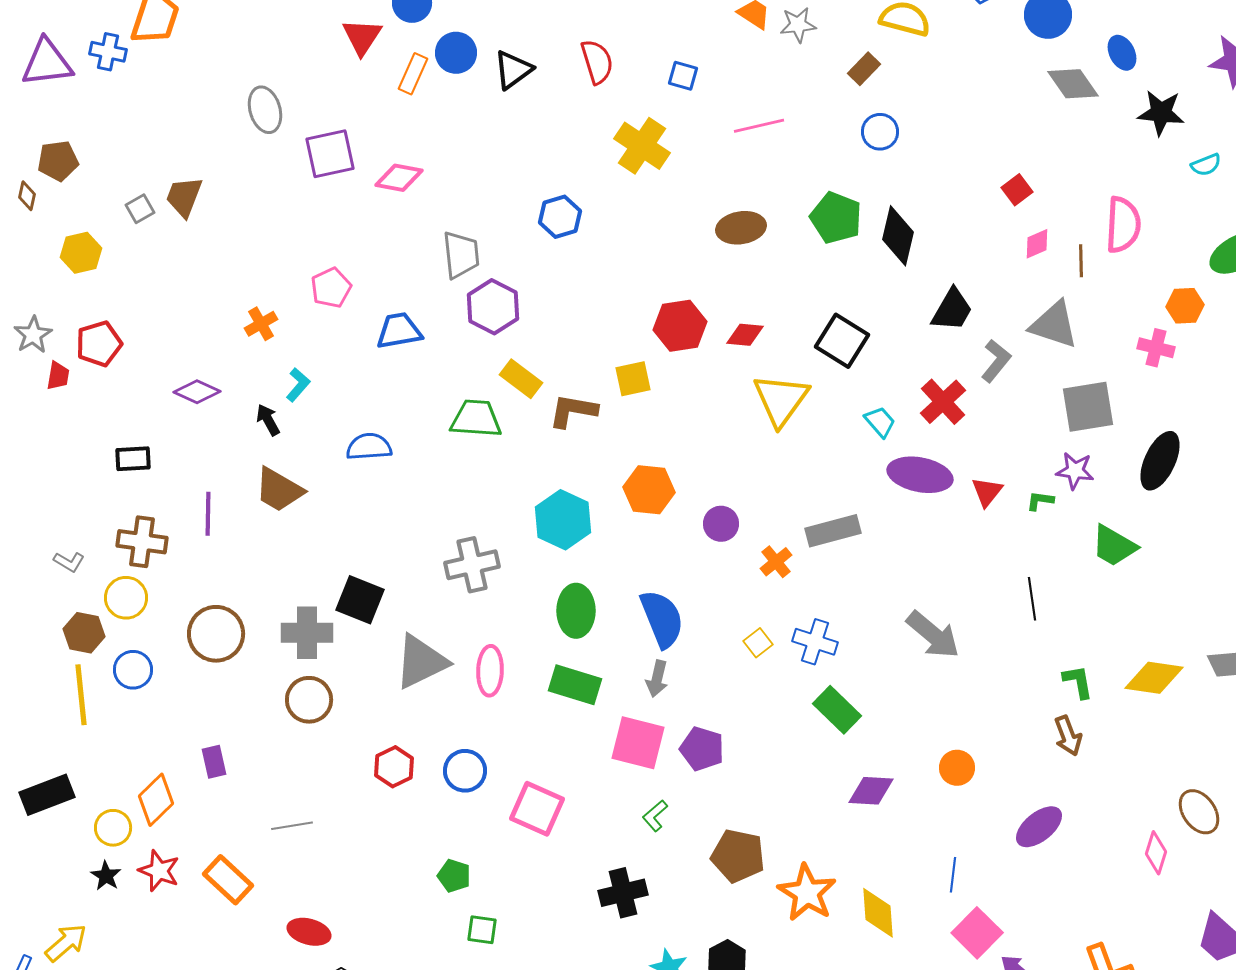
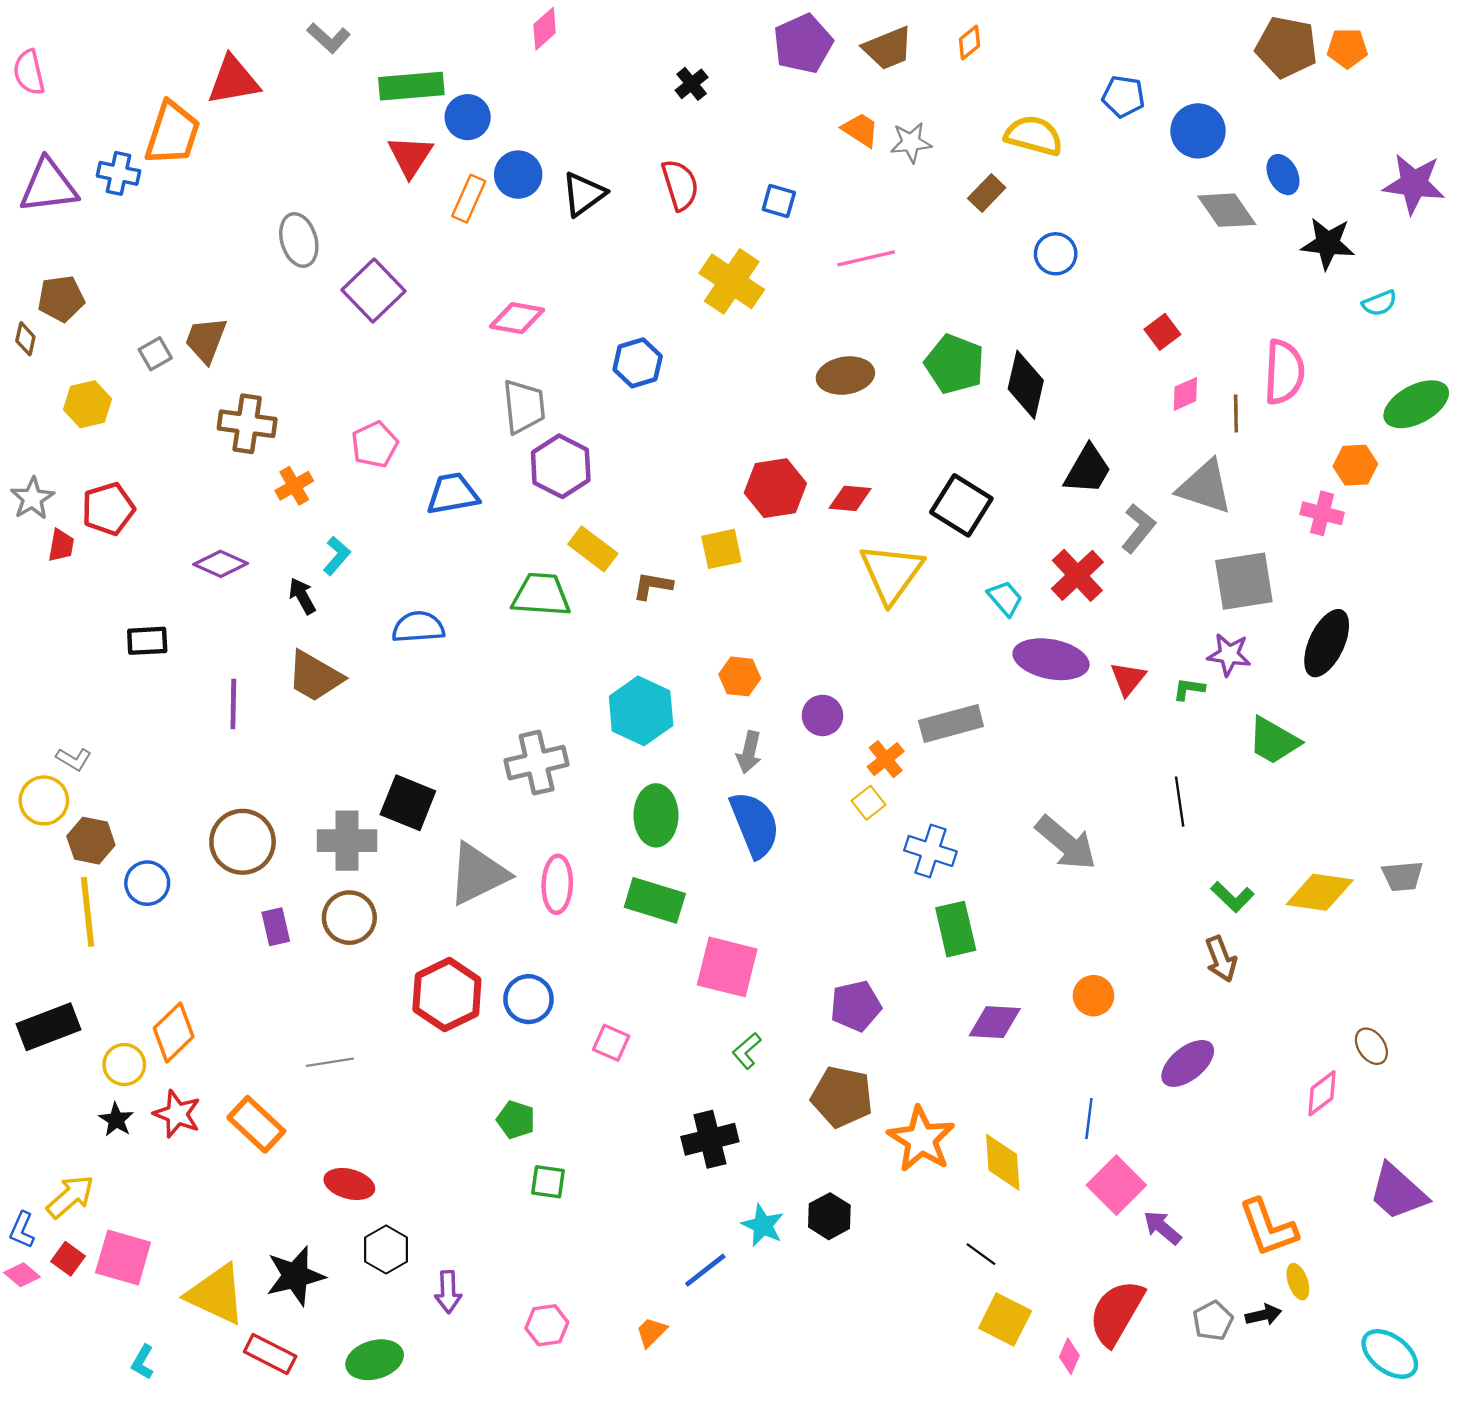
blue circle: (880, 132) -> (1056, 254), moved
purple square: (330, 154) -> (373, 291), turned -32
pink diamond: (399, 178) -> (517, 318), moved
brown L-shape: (573, 411) -> (653, 586), size x0.7
orange hexagon: (649, 490) -> (740, 676), size x0.7
brown cross: (142, 542) -> (247, 424), moved
yellow circle: (126, 598) -> (44, 800), moved
yellow square: (758, 643) -> (868, 803), moved
gray arrow: (657, 679) -> (749, 752), moved
green L-shape: (1078, 682) -> (1232, 897), turned 144
green rectangle: (837, 710) -> (956, 929), turned 33
purple pentagon: (702, 749) -> (856, 1006), moved, turned -30
purple rectangle: (214, 762) -> (276, 927), moved
red hexagon: (394, 767) -> (447, 995), size x1.5
pink square: (537, 809) -> (611, 1043), size x0.6
brown ellipse: (1199, 812) -> (1371, 1046), size x0.7
pink diamond: (1156, 853) -> (1322, 1093), turned 36

